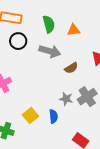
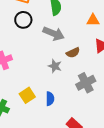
orange triangle: (74, 30) -> (93, 20), moved
gray star: (66, 99) -> (55, 66), moved

